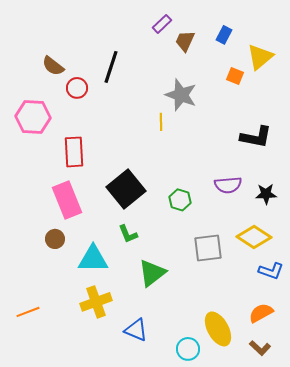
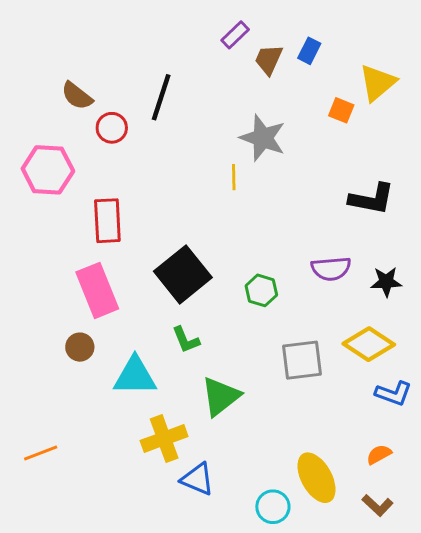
blue rectangle: (224, 35) -> (309, 51), moved
yellow cross: (96, 302) -> (164, 439), moved
orange semicircle: (261, 313) -> (379, 454), size x0.7

